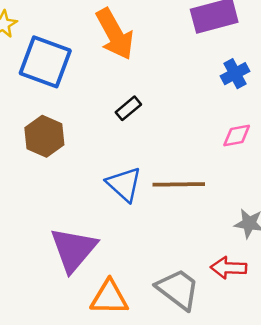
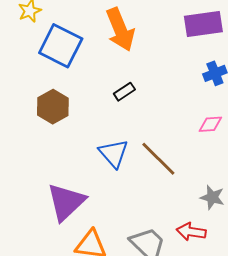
brown line: (179, 184) -> (158, 159), turned 39

